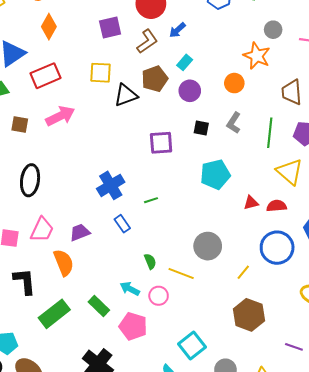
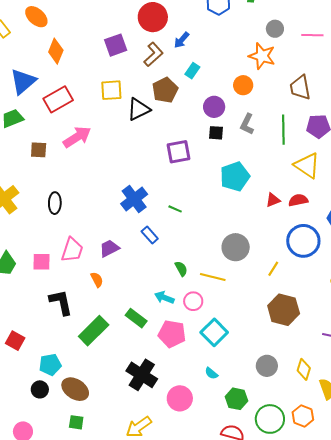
purple circle: (190, 91) -> (214, 107), moved
black ellipse: (30, 180) -> (55, 203), size x0.7
green line: (151, 200) -> (175, 209), turned 48
orange semicircle: (64, 263) -> (97, 280), size x0.6
cyan square: (192, 345) -> (214, 332), moved

